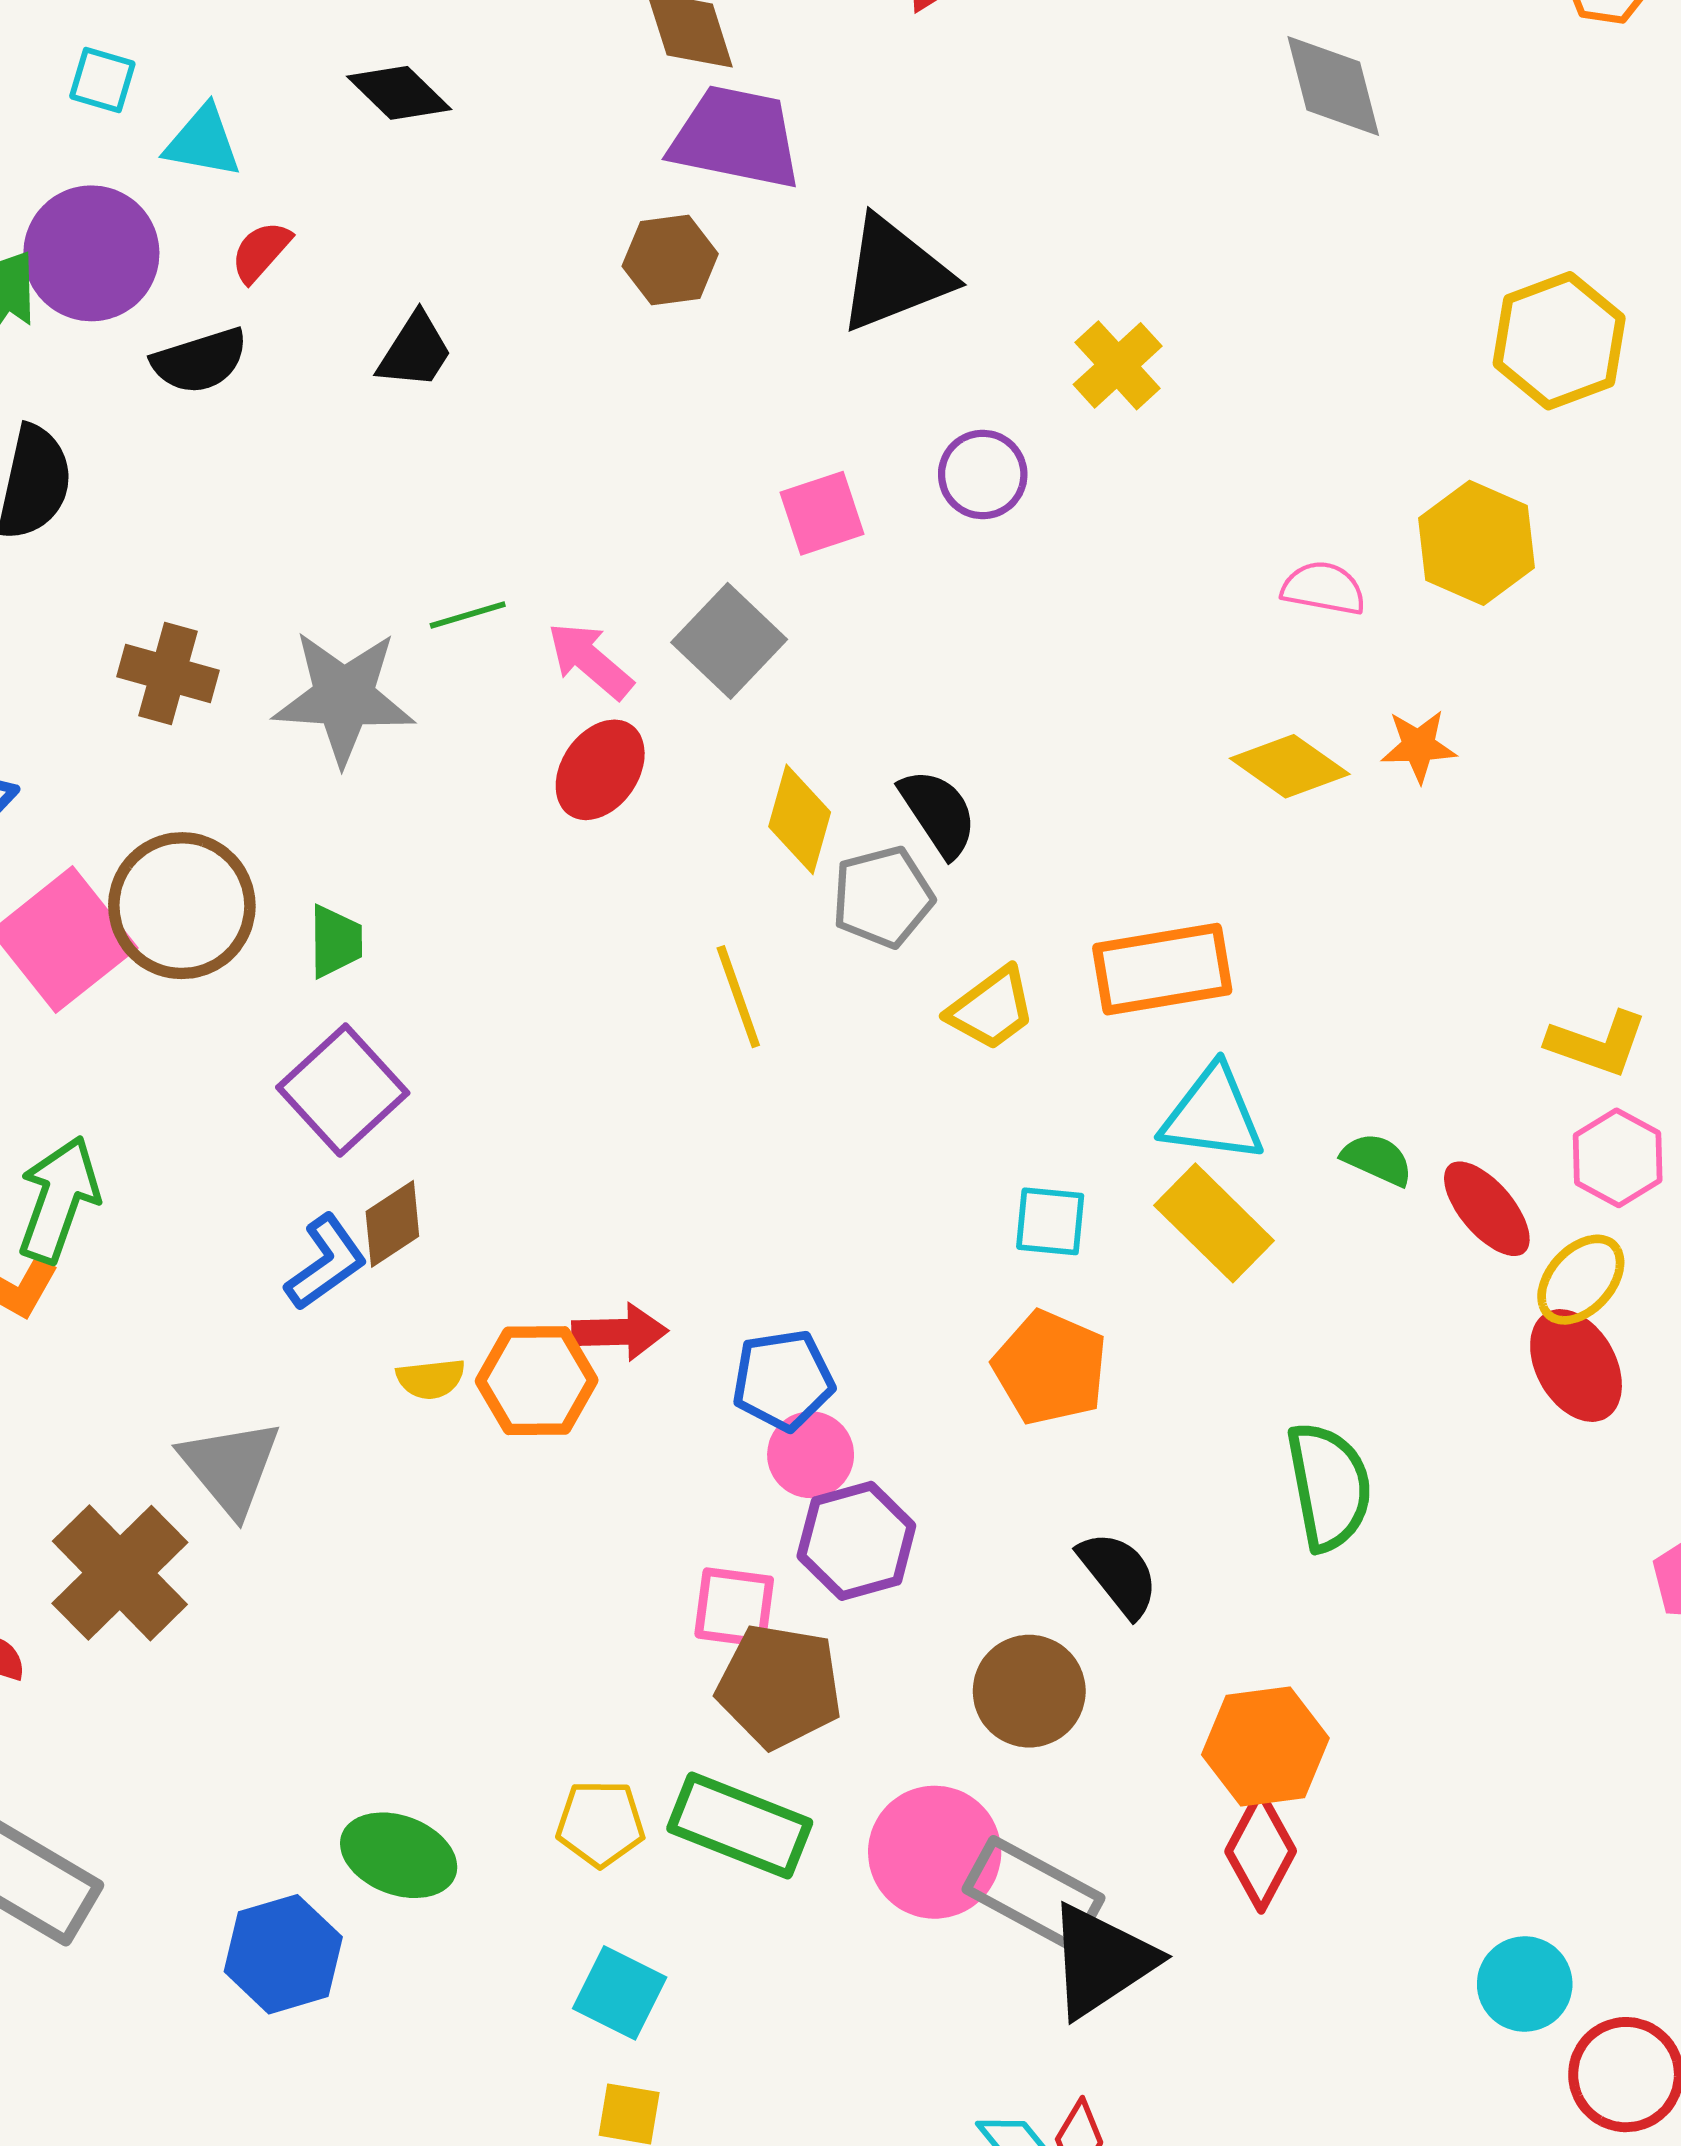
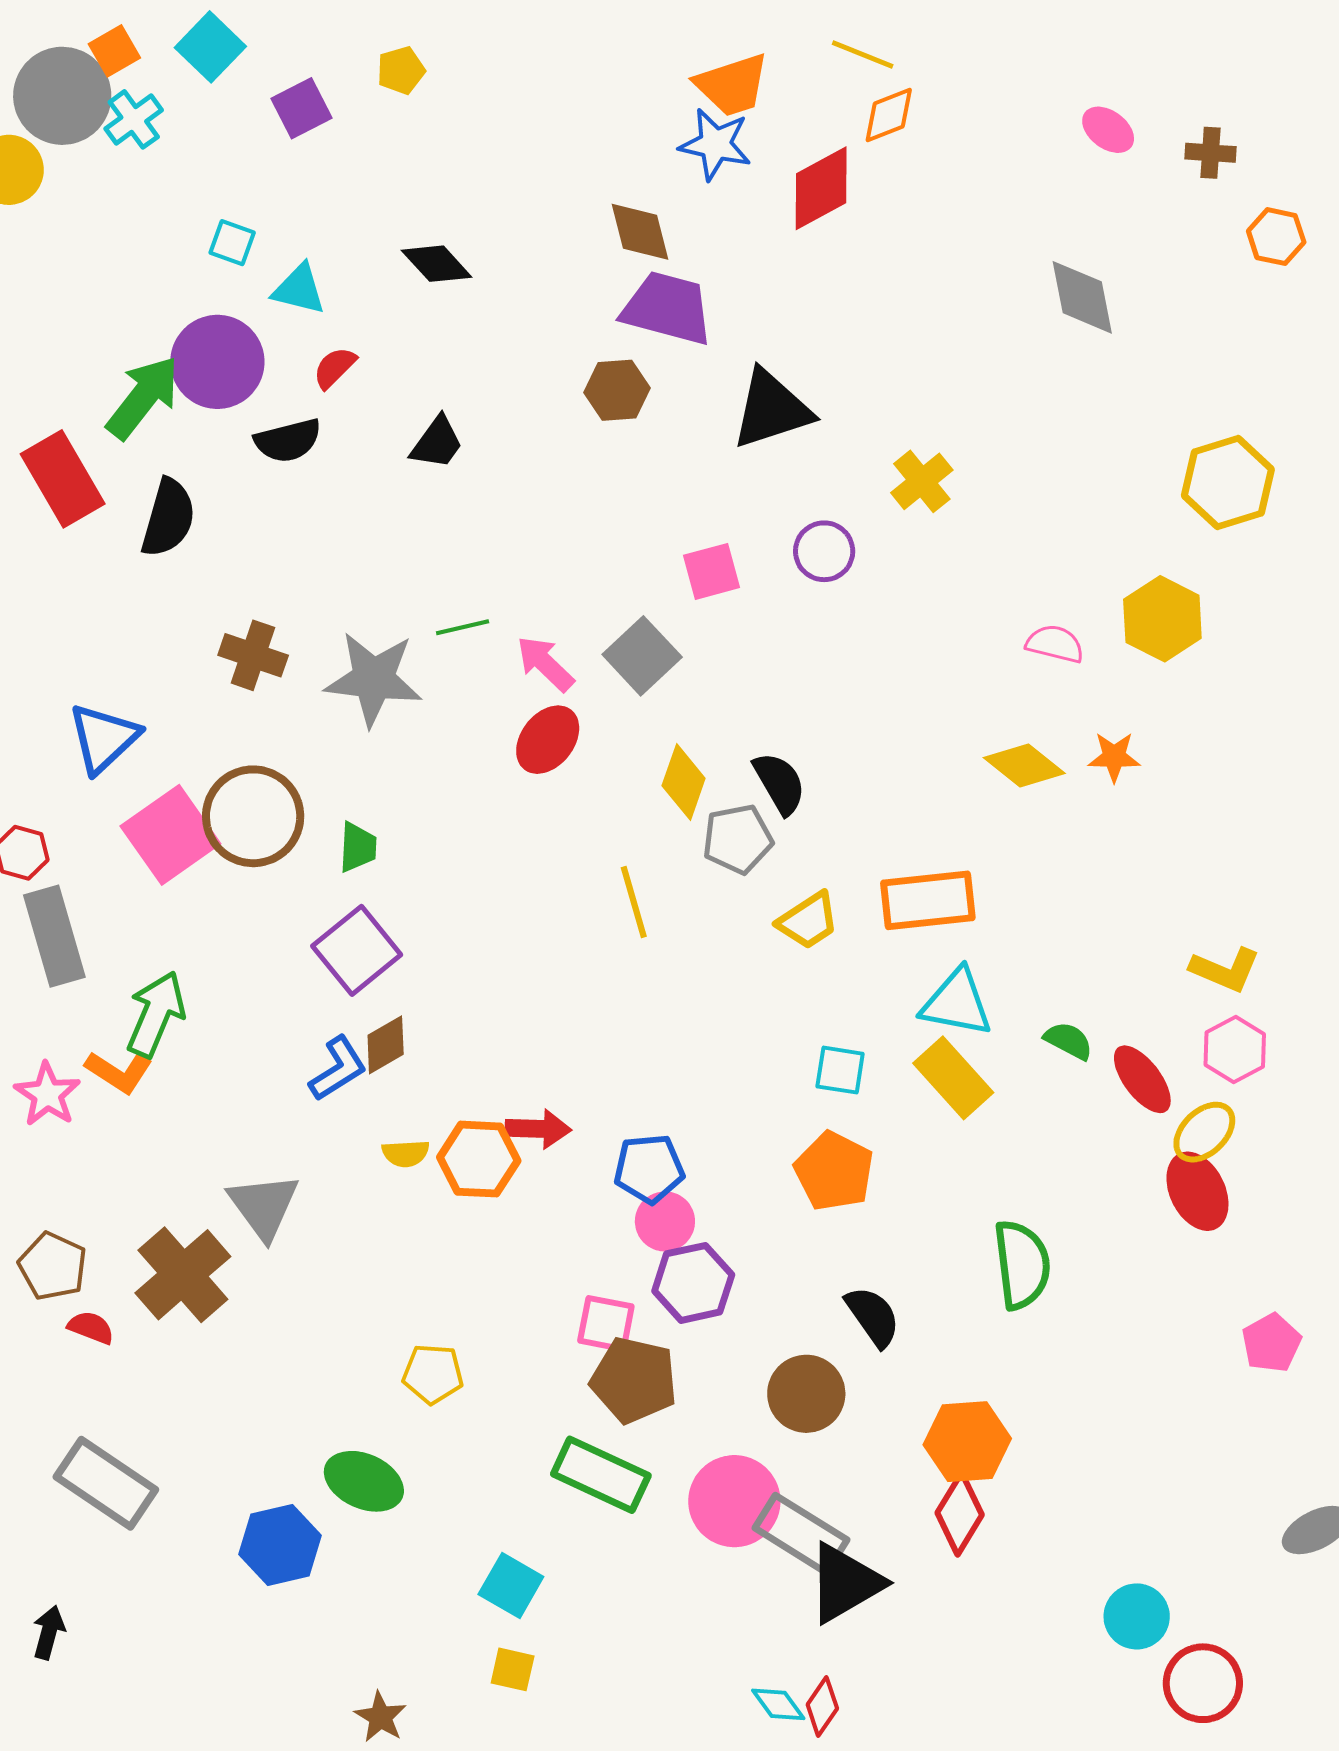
yellow pentagon: (600, 1823) -> (433, 1374), moved

